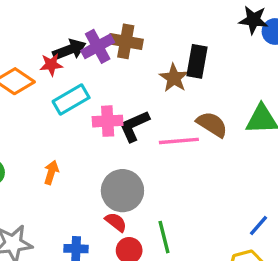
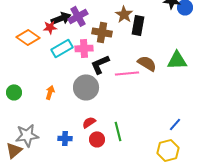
brown cross: (126, 41) -> (102, 32), moved
brown star: (174, 78) -> (124, 14), moved
pink cross: (108, 121) -> (84, 48), moved
gray circle: (122, 191) -> (86, 87), moved
red semicircle: (116, 222) -> (89, 122), turned -72

